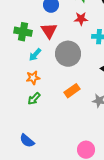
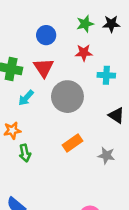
orange star: (33, 78) -> (12, 130), moved
green arrow: (34, 99) -> (25, 153), turned -56

